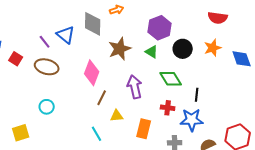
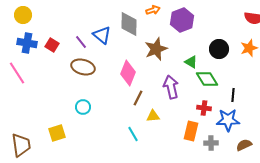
purple hexagon: (160, 28) -> (182, 20), moved
green triangle: (152, 52) -> (191, 62), moved
red square: (16, 59) -> (52, 45), moved
orange rectangle: (144, 129) -> (191, 131), moved

